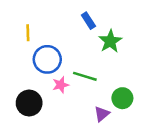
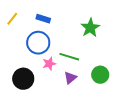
blue rectangle: (88, 21) -> (43, 19), moved, turned -40
yellow line: (28, 33) -> (12, 19), moved, turned 40
purple triangle: (102, 114) -> (70, 78), moved

